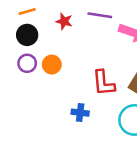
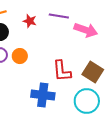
blue cross: (80, 113) -> (43, 95), size x1.6

